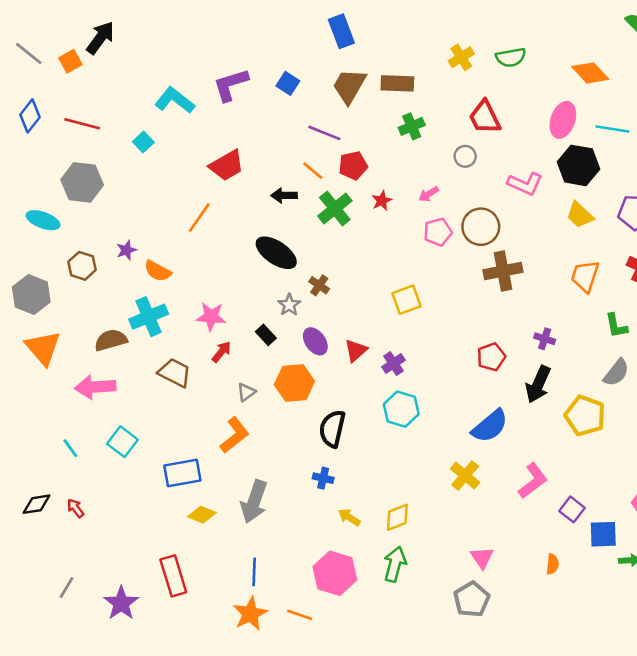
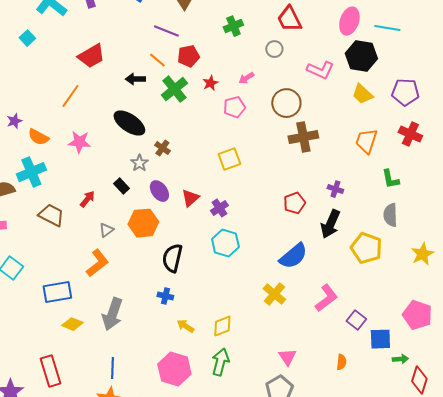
pink pentagon: (438, 232) -> (234, 107), moved
pink star: (211, 317) -> (79, 142), moved
gray semicircle: (616, 373) -> (390, 215), turned 140

